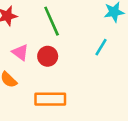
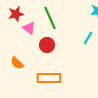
pink triangle: (20, 52) -> (29, 28), moved

